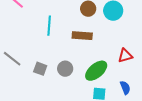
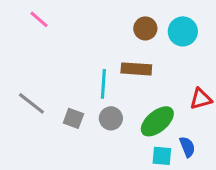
cyan line: (49, 26) -> (103, 84), moved
blue semicircle: (125, 88) -> (187, 147), moved

